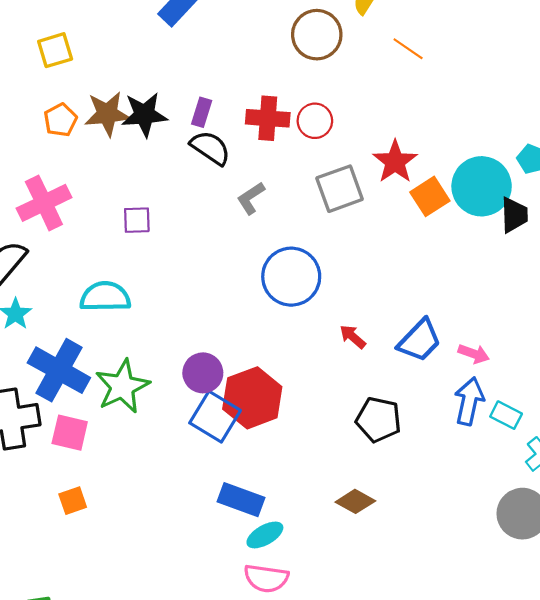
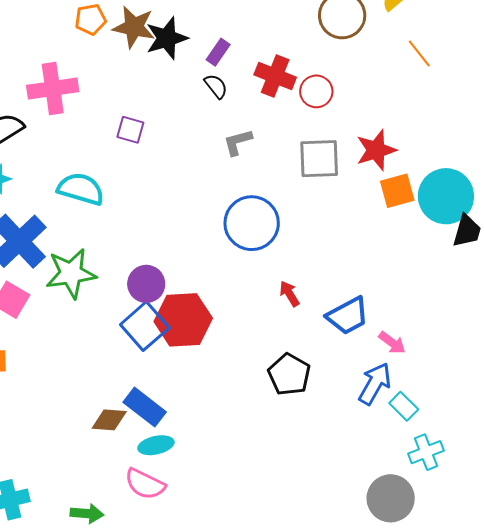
black star: (144, 115) -> (167, 38), turned -30
black semicircle: (210, 148) -> (216, 86), size x0.7
brown diamond: (355, 501) -> (109, 420), moved, turned -42

